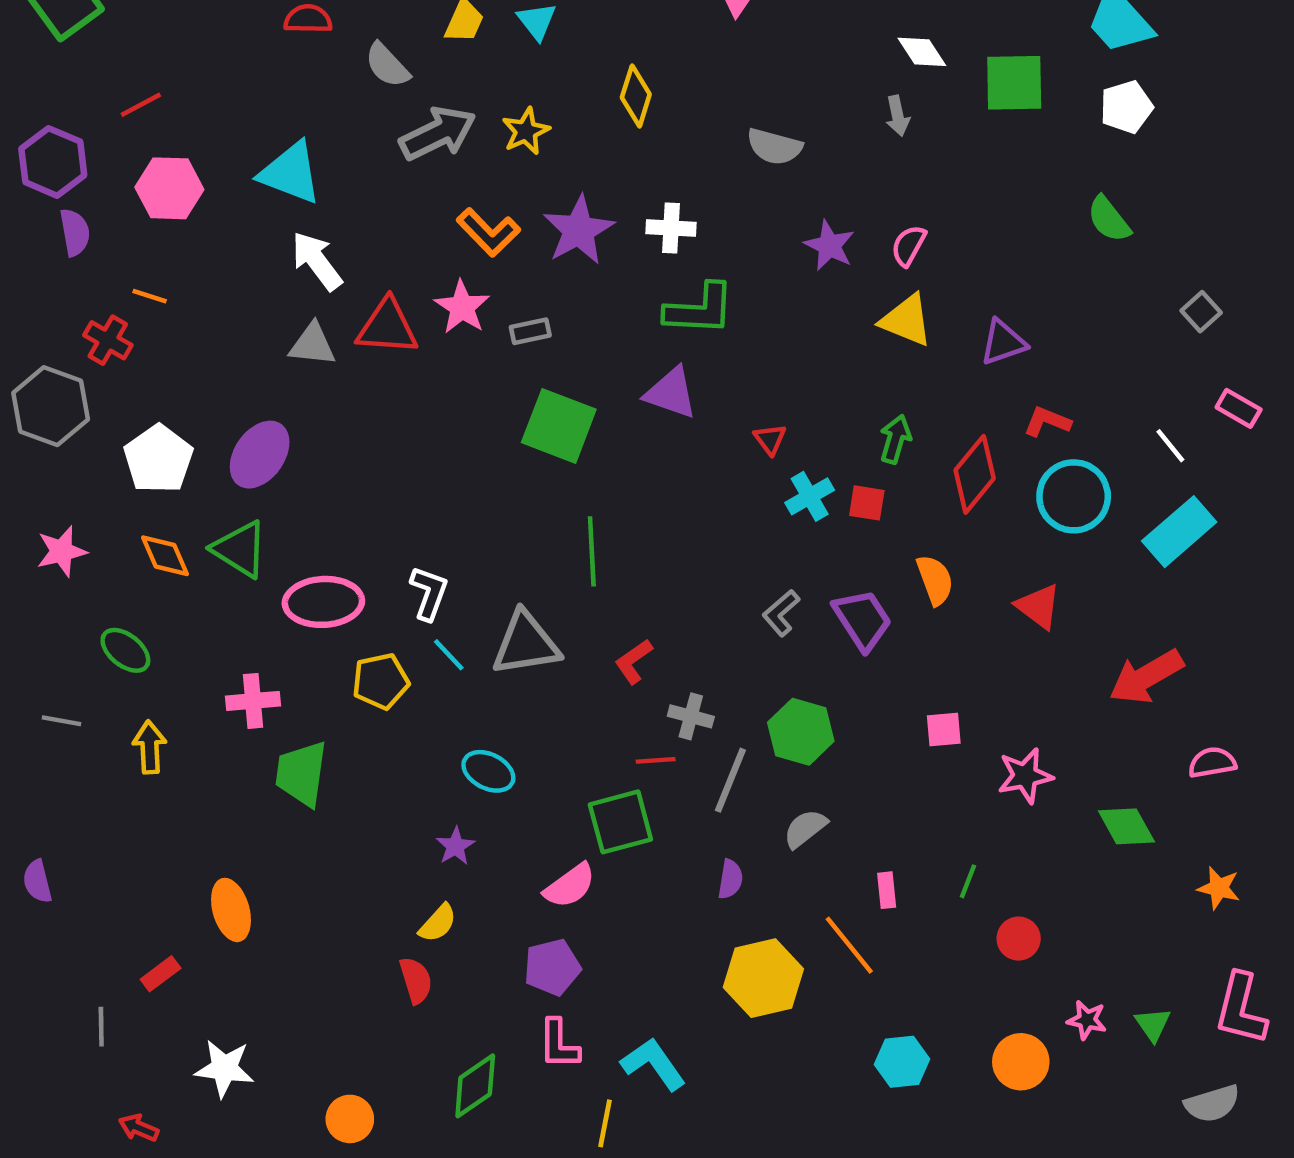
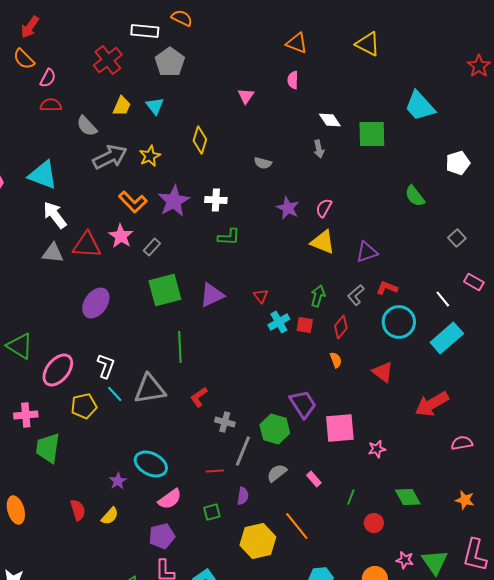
white pentagon: (1126, 107) -> (458, 163), moved
gray semicircle: (774, 147) -> (263, 163), size x0.7
green L-shape: (700, 309) -> (229, 237), size x0.7
gray rectangle: (530, 331) -> (152, 247), turned -36
purple triangle: (671, 393) -> (212, 295), moved, turned -44
green square: (559, 426) -> (165, 290), turned -36
purple ellipse: (260, 455) -> (96, 303), moved
red diamond: (975, 474) -> (341, 327), moved, size x0.7
orange semicircle: (935, 580) -> (336, 360), size x0.7
pink ellipse: (323, 602) -> (58, 370), turned -48
gray L-shape: (781, 613) -> (356, 295), moved
purple trapezoid: (862, 620) -> (303, 404), moved
pink square: (944, 730) -> (340, 428), size x1.8
red line: (656, 760) -> (215, 471), moved
cyan ellipse: (488, 771) -> (151, 464), moved, size x1.4
pink star: (1025, 776) -> (377, 449), size x0.7
green square: (620, 822) -> (212, 512), moved, size x0.6
green diamond: (1126, 826) -> (408, 497), moved
pink rectangle: (887, 890) -> (314, 479), moved, turned -35
red semicircle: (416, 980) -> (78, 510), moved
green triangle: (1153, 1024) -> (435, 562), size x1.6

